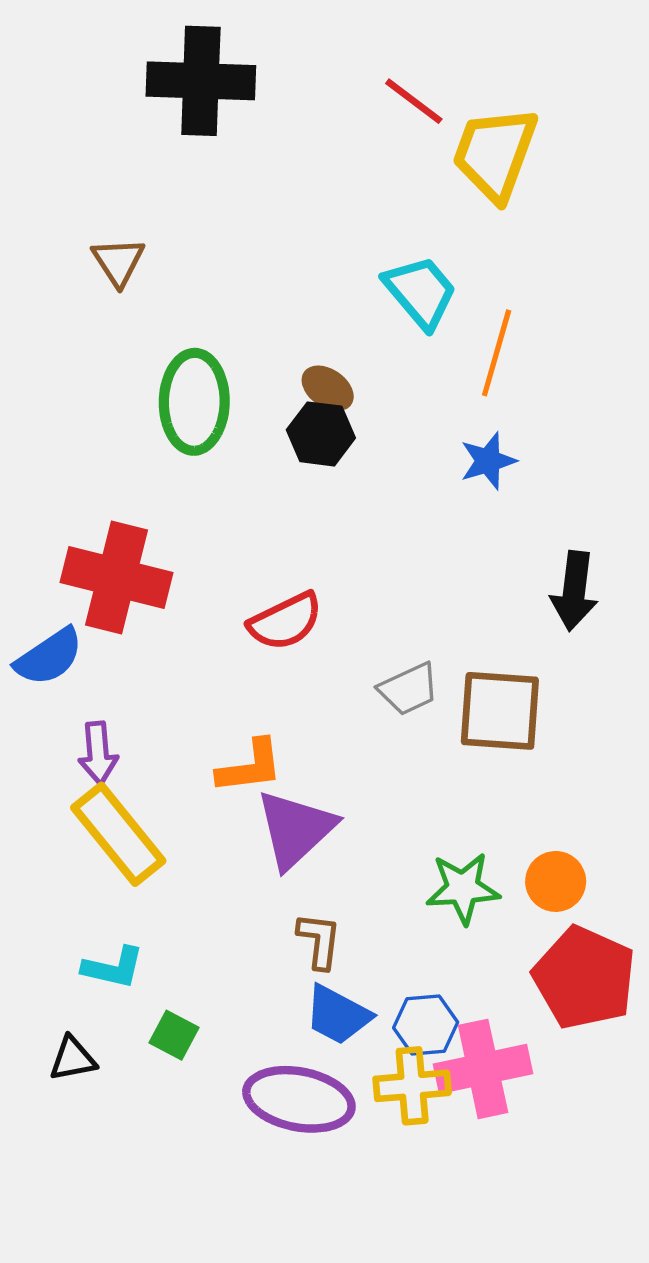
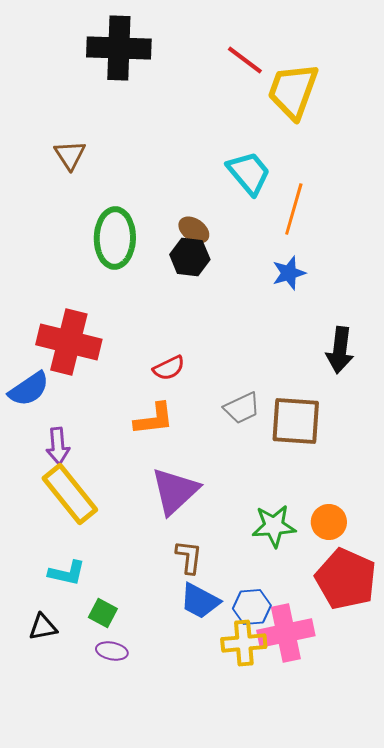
red semicircle: (285, 621) -> (169, 368), size x0.7
orange L-shape: (250, 767) -> (154, 419), moved
purple ellipse: (299, 1099) -> (112, 651), moved, size x0.5

